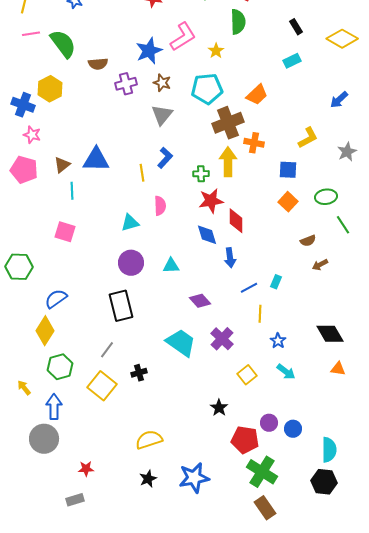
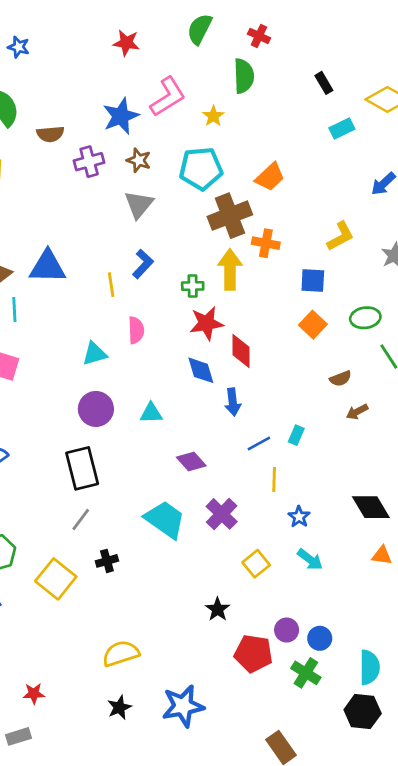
cyan rectangle: (292, 61) -> (342, 128), moved
gray line: (107, 350) -> (81, 519), moved
green cross: (262, 472) -> (306, 673), moved, size x0.7

